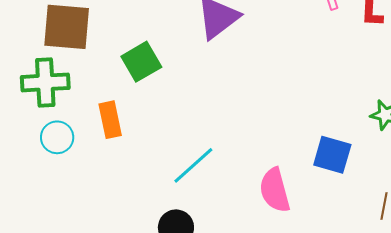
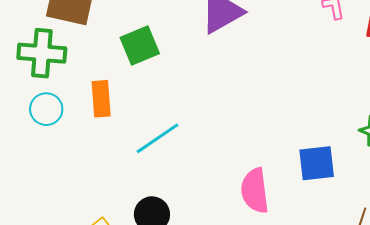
blue square: (332, 155) -> (317, 163), turned -30
cyan line: (193, 165) -> (157, 138), moved

